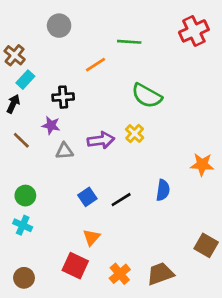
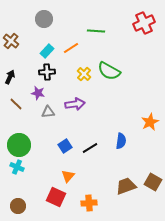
cyan rectangle: (25, 80) -> (47, 51), moved
yellow cross: (135, 133) -> (84, 74), moved
orange star: (202, 165) -> (150, 122), turned -30
green circle: (25, 196) -> (19, 145), size x1.5
orange cross: (120, 274) -> (89, 203), turned 35
brown trapezoid: (160, 274) -> (126, 186), moved

